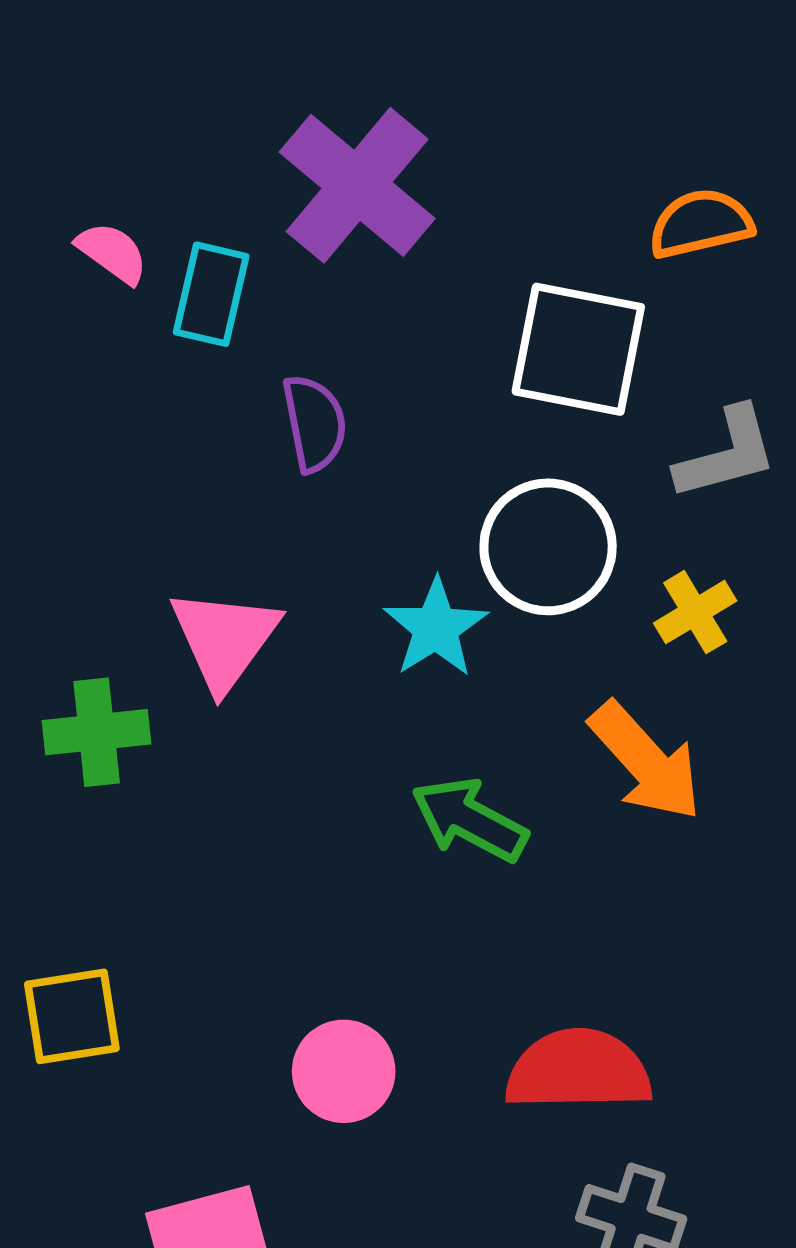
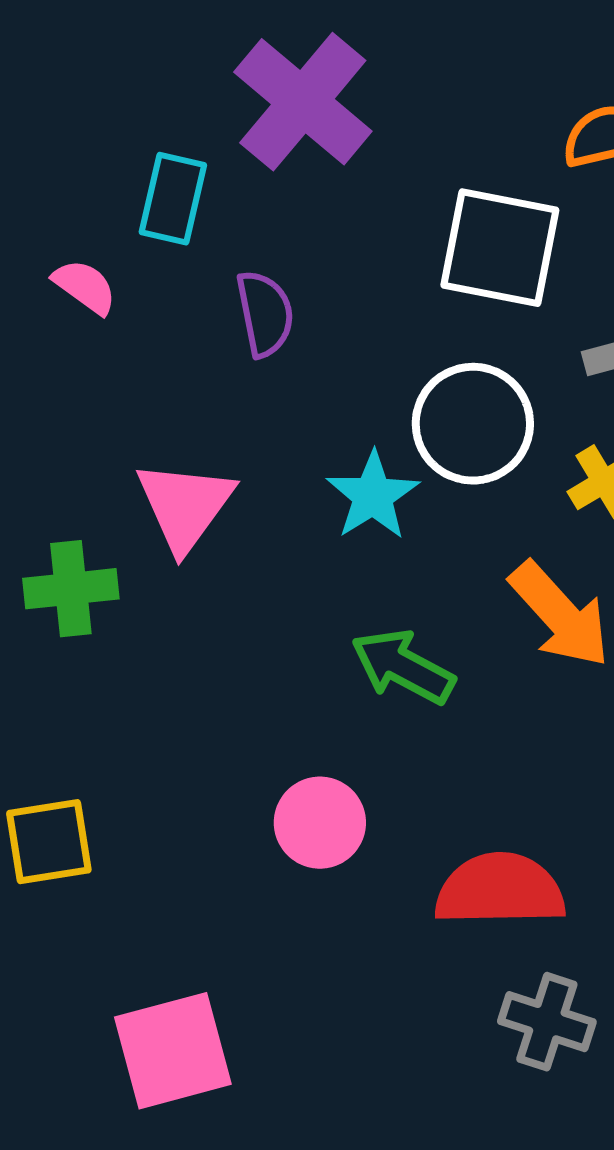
pink semicircle: (112, 253) -> (85, 287), moved
pink circle: (344, 1071) -> (320, 823), moved

